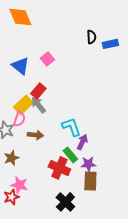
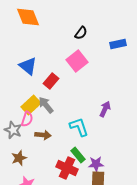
black semicircle: (91, 37) -> (81, 33), moved, turned 40
pink square: (47, 59) -> (77, 61), moved, size x1.5
red rectangle: (38, 91) -> (51, 81), moved
purple arrow: (82, 142) -> (105, 109), moved

